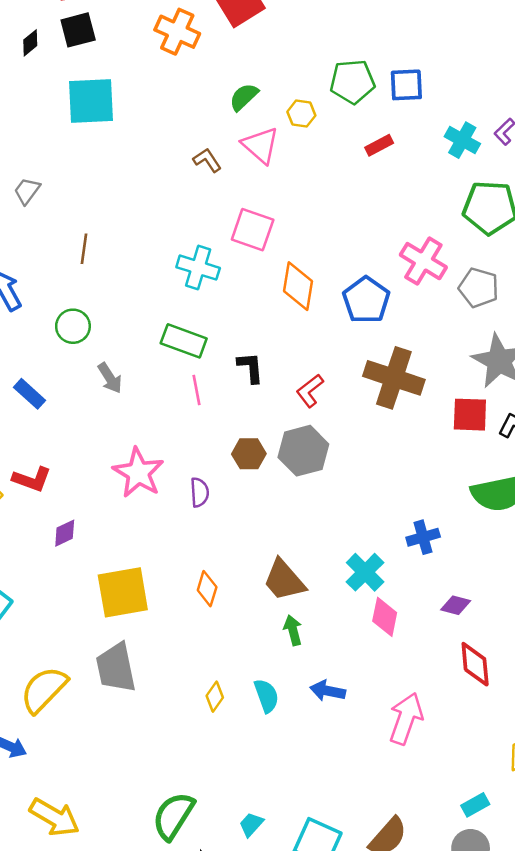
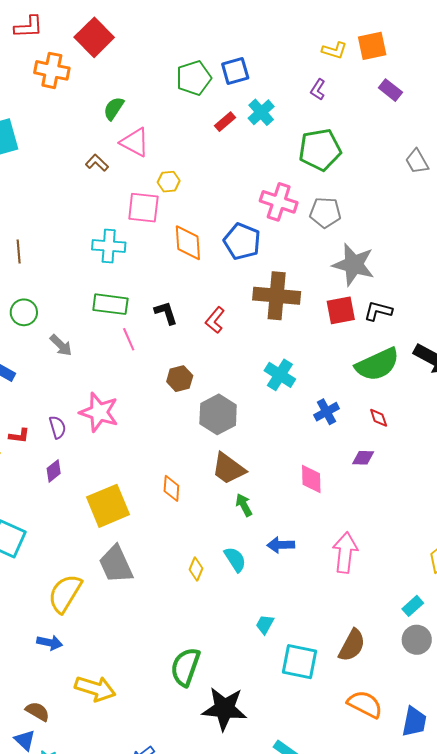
yellow hexagon: (301, 114) -> (169, 182), moved
cyan cross: (462, 140) -> (261, 112), moved, turned 32
gray hexagon: (303, 451) -> (218, 414), moved
red L-shape: (32, 479) -> (19, 436), size x0.7
purple semicircle: (199, 492) -> (57, 427), moved
cyan cross: (365, 572) -> (280, 375), moved
red diamond: (475, 664) -> (379, 418), moved, size x0.6
cyan trapezoid: (251, 824) -> (265, 624), moved

